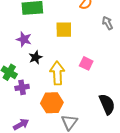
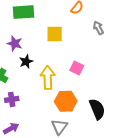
purple cross: (22, 87) -> (12, 99), moved
orange hexagon: (52, 103) -> (66, 101), moved

